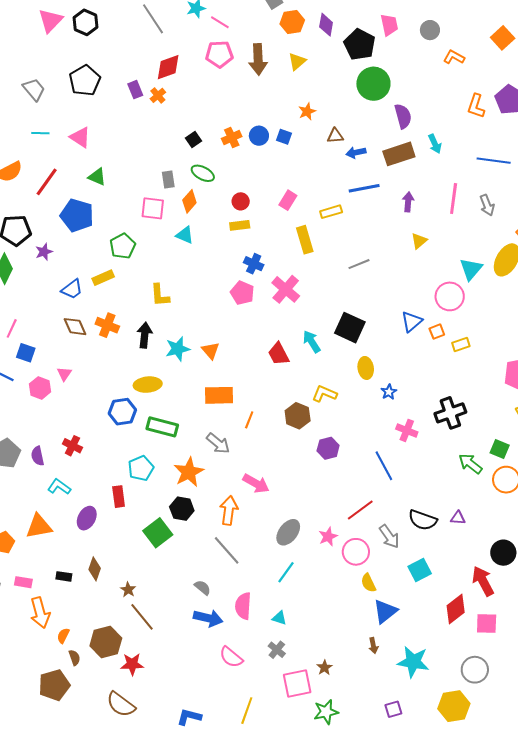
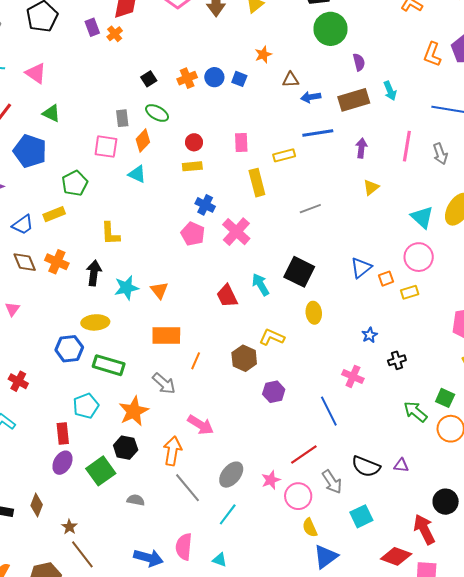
purple semicircle: (403, 116) -> (359, 62), size x0.7
pink rectangle: (288, 200) -> (241, 143), turned -36
cyan triangle: (471, 269) -> (422, 217), turned -30
pink circle: (450, 296) -> (419, 257), moved
blue star: (389, 392) -> (370, 335), moved
black cross: (450, 413) -> (397, 360), size x0.6
purple ellipse: (87, 518) -> (62, 463), moved
gray line: (227, 550) -> (187, 488), moved
gray semicircle: (203, 588) -> (136, 500), moved, turned -30
red diamond: (456, 609) -> (396, 556), turned 56

